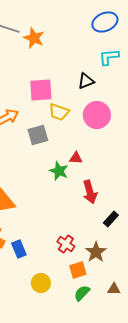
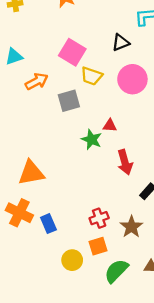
pink square: (41, 90) -> (72, 52), turned 35
red cross: (66, 244) -> (99, 218), turned 36
orange square: (78, 270) -> (98, 246), moved
green semicircle: (82, 293) -> (116, 271), size x1.4

